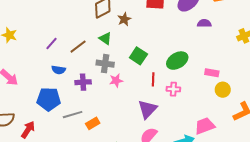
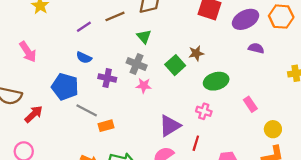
brown star: (124, 19) -> (196, 53), moved
brown line: (78, 47) -> (115, 16), moved
pink rectangle: (212, 73) -> (250, 104), turned 32
red line: (153, 79) -> (196, 143), moved
yellow circle: (223, 90) -> (273, 129), moved
gray line: (73, 115) -> (87, 110), turned 30

